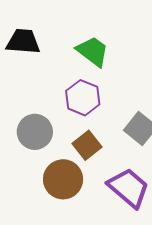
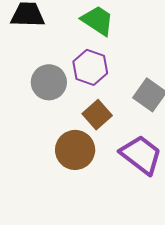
gray circle: (35, 132) -> (49, 82), moved

